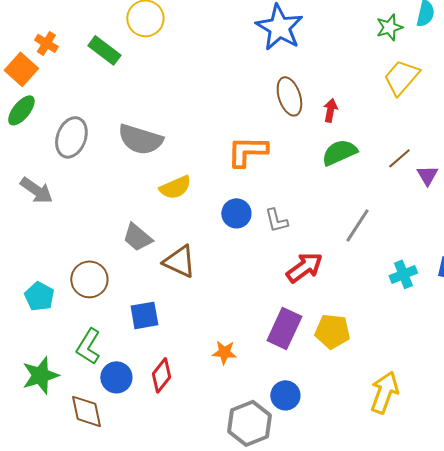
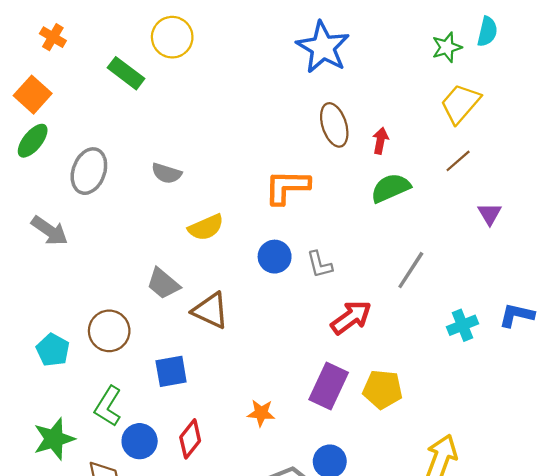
orange cross: (46, 43) -> (53, 37), moved
gray semicircle: (140, 139) -> (167, 173), size x0.6
brown line: (399, 158) -> (458, 161), moved

